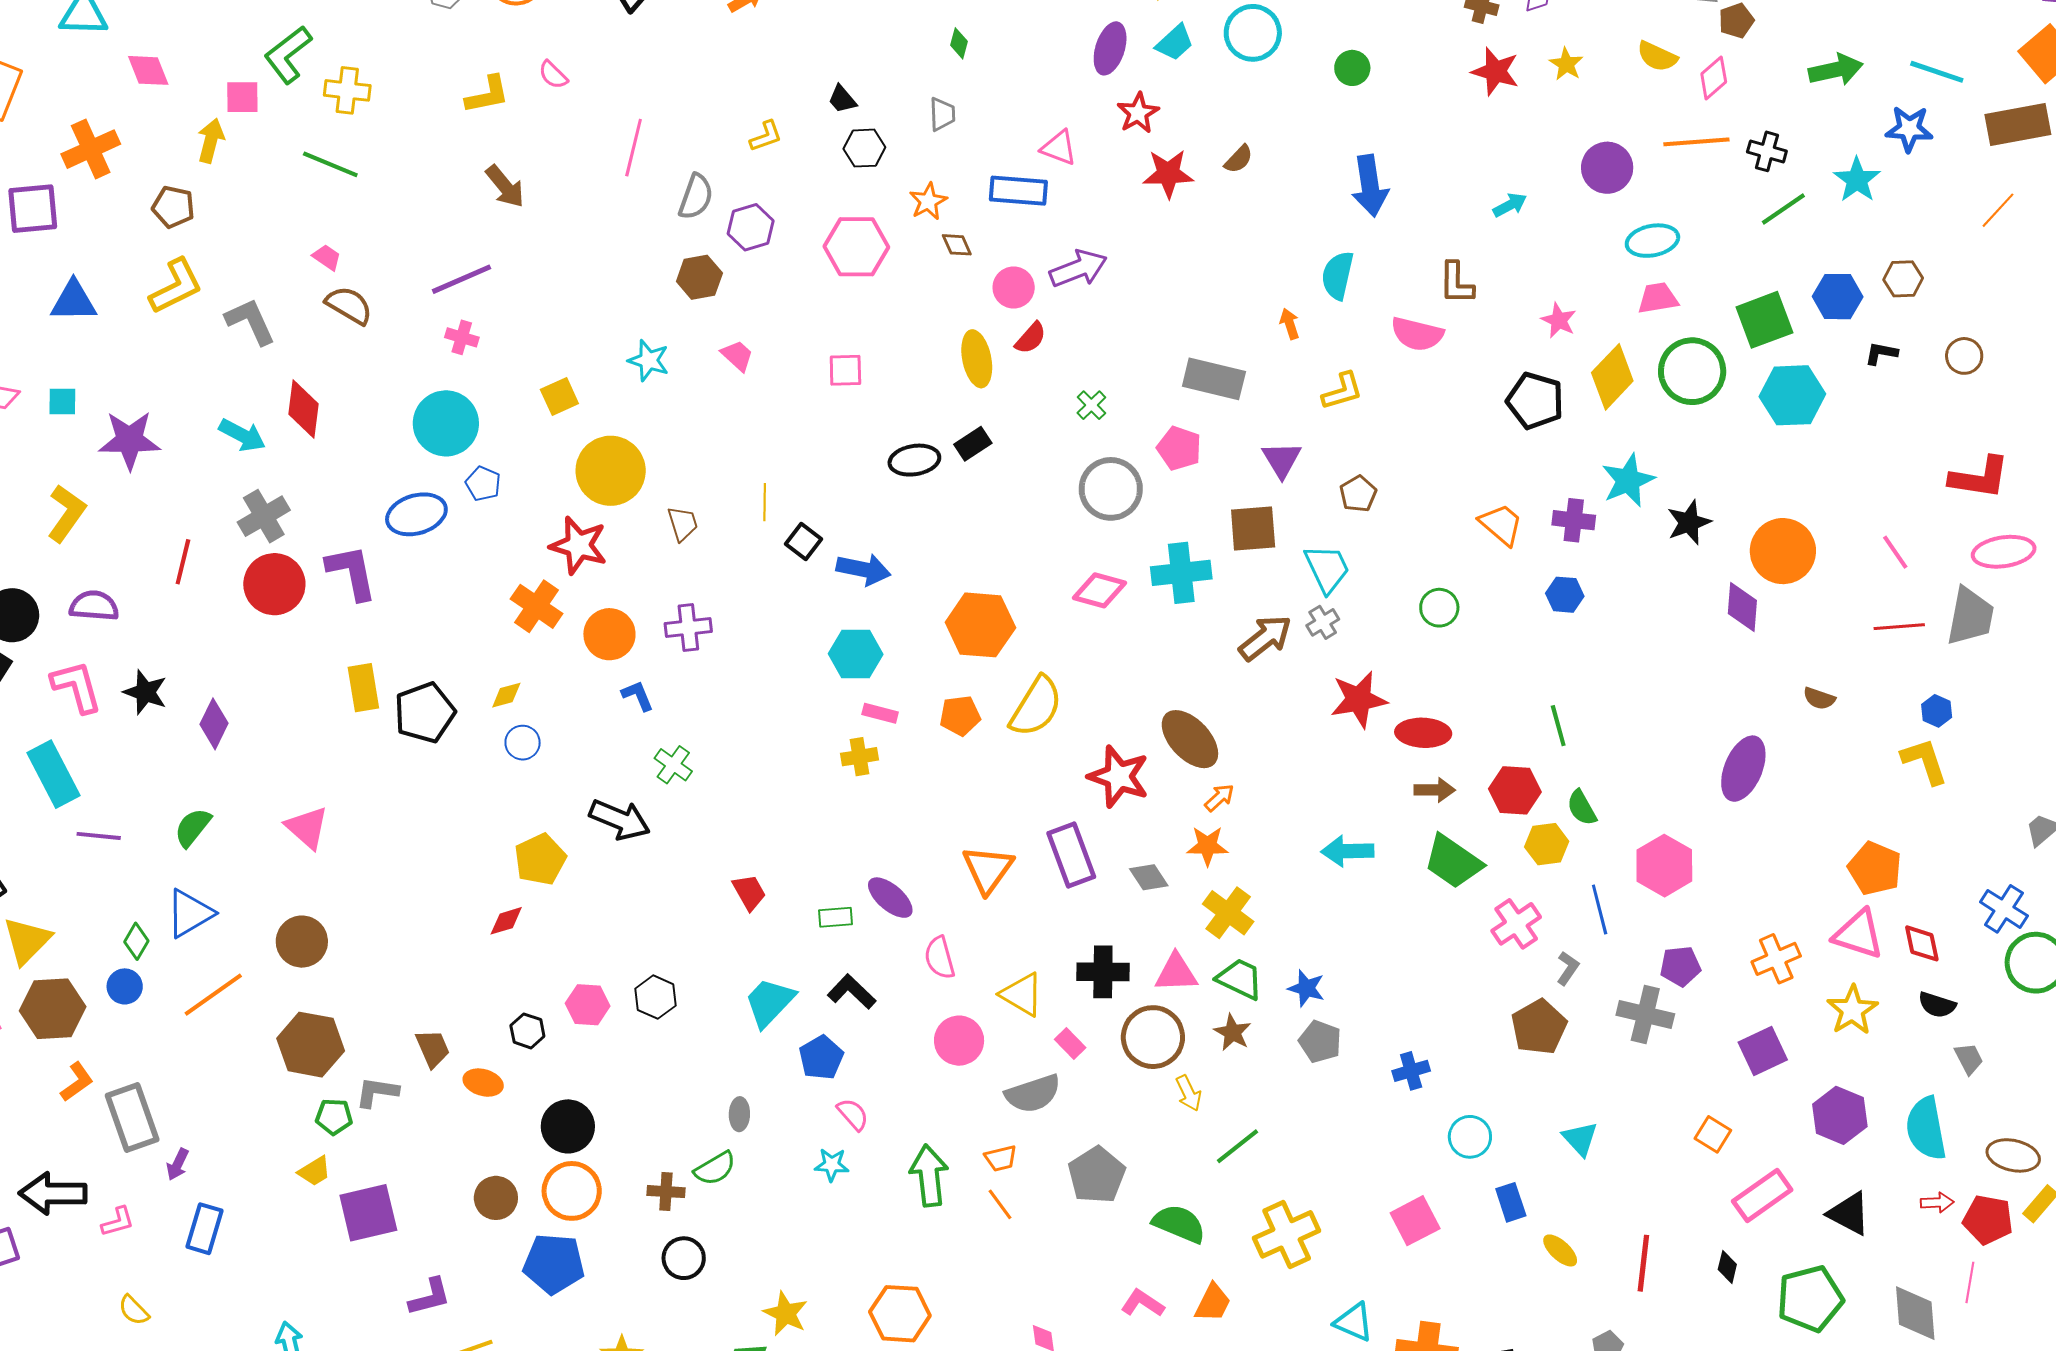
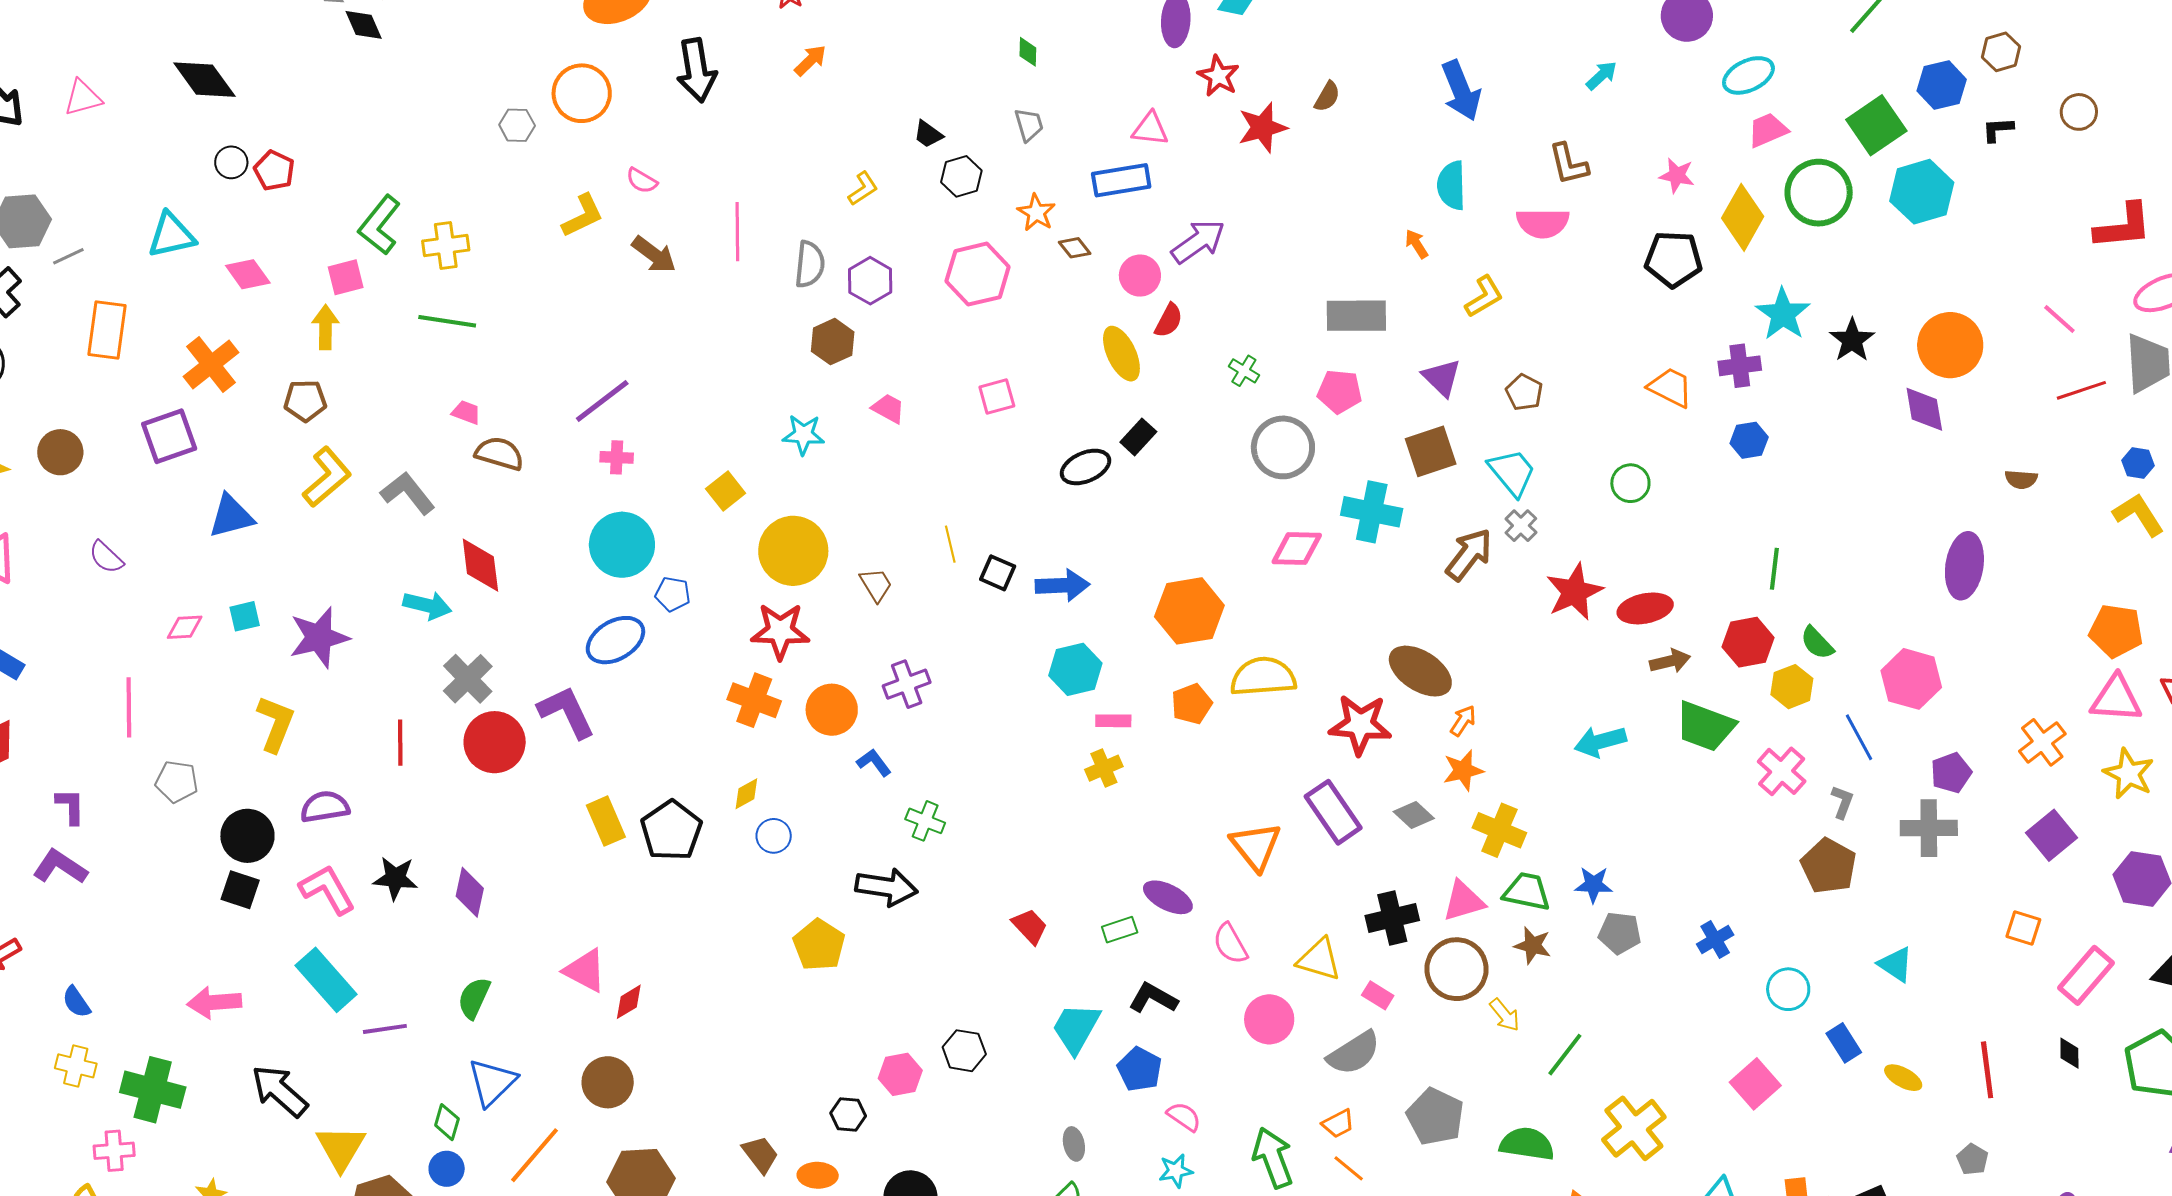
brown arrow: (505, 186) -> (654, 255), moved
cyan cross: (1181, 573) -> (1372, 512), turned 32
yellow semicircle: (1036, 707) -> (1263, 677), turned -112
green line: (1558, 726) -> (1774, 569), turned 36
red diamond: (506, 921) -> (629, 1002), moved

